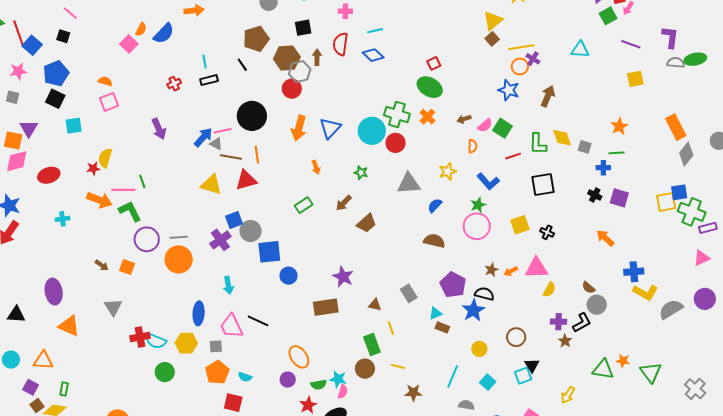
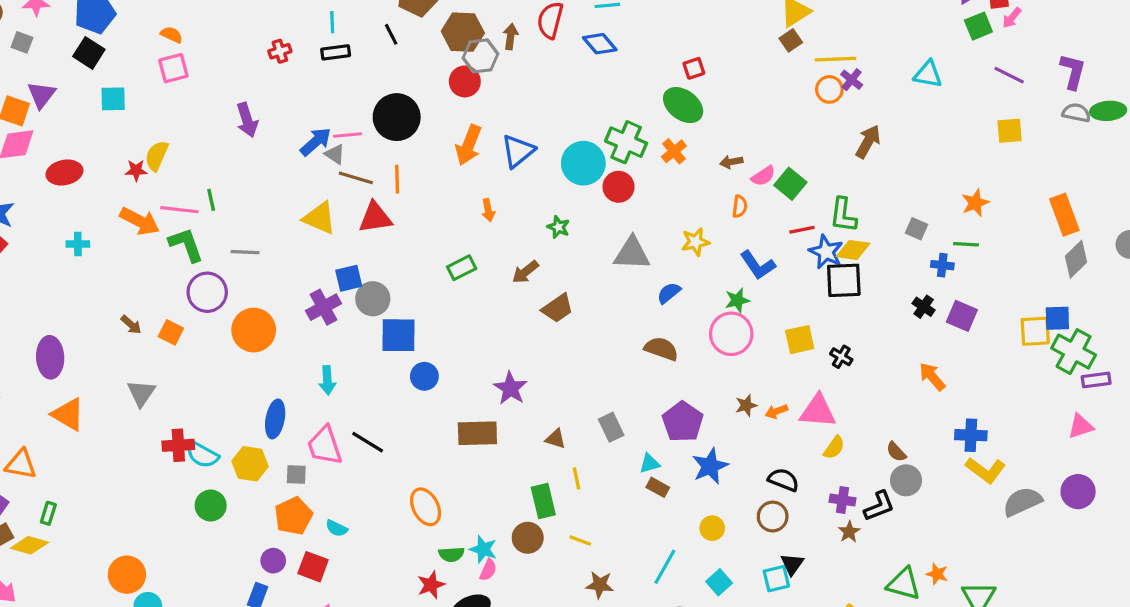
blue star: (509, 90) -> (826, 252), moved
yellow diamond: (562, 138) -> (853, 250), moved, turned -70
gray line: (179, 237) -> (245, 252), moved
black semicircle: (484, 294) -> (783, 480), moved
purple circle: (288, 380) -> (273, 561), moved

